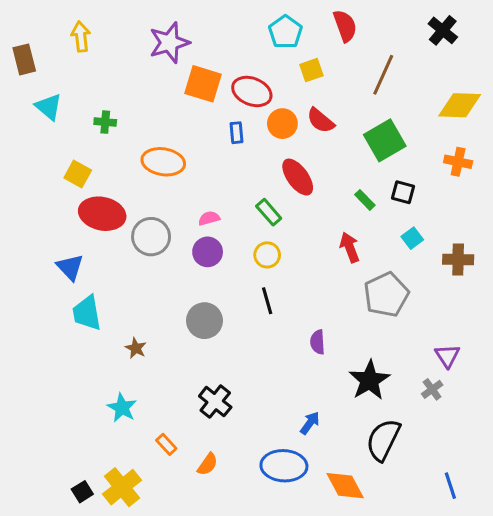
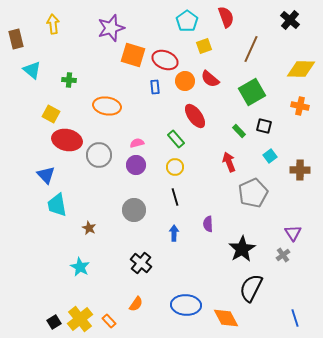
blue arrow: (310, 423) -> (174, 233), moved, turned -35
orange rectangle: (166, 444) -> (109, 321), moved

